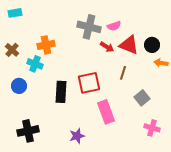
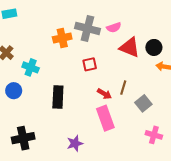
orange cross: (46, 45) -> (62, 38), moved
red arrow: (107, 47) -> (104, 94), moved
brown line: (123, 73) -> (123, 88), moved
red square: (89, 83) -> (90, 64), moved, size x0.6

